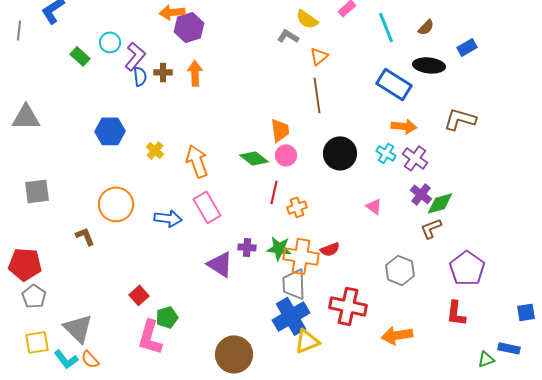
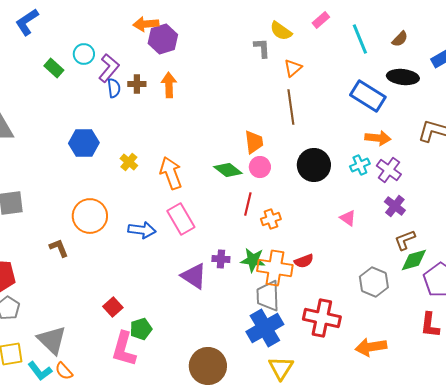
gray L-shape: (288, 36) -> (262, 48), turned 55
cyan cross: (386, 153) -> (360, 165), turned 36
green diamond: (440, 203) -> (414, 260), moved
yellow triangle: (307, 341) -> (281, 368), moved, turned -36

